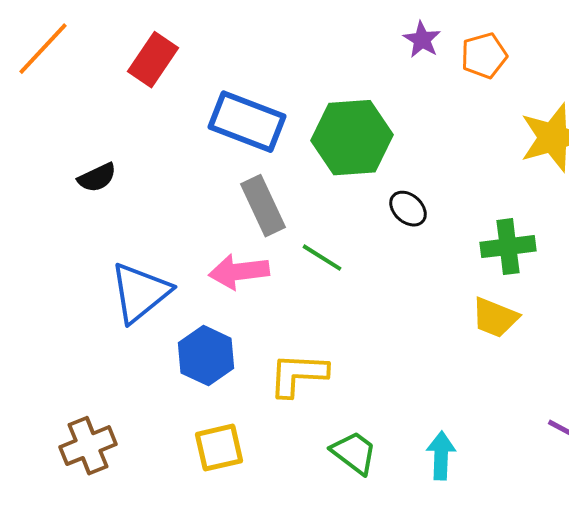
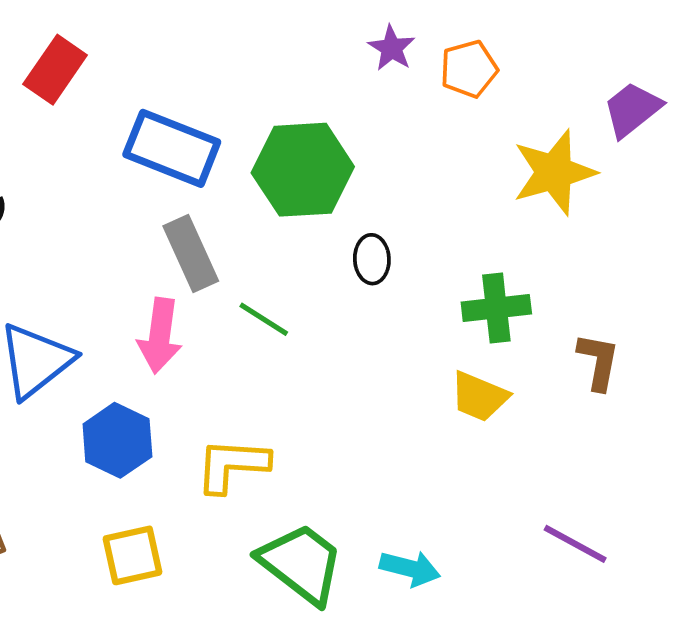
black ellipse: (408, 209) -> (372, 259), turned 45
pink arrow: (239, 272) -> (160, 336), turned -76
green trapezoid: (354, 453) -> (301, 563), size x1.5
cyan arrow: (441, 456) -> (410, 568), turned 102

